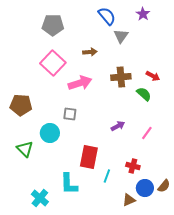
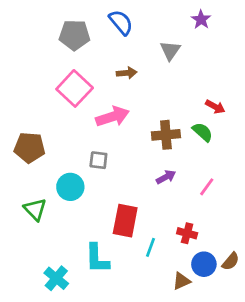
blue semicircle: (107, 16) -> (121, 22), moved
brown cross: (121, 77) -> (166, 135), moved

